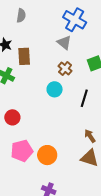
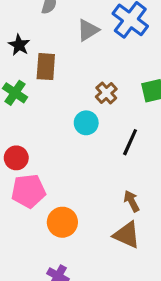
gray triangle: (64, 43) -> (88, 30), moved, turned 42
pink pentagon: (22, 151) -> (28, 191), moved

